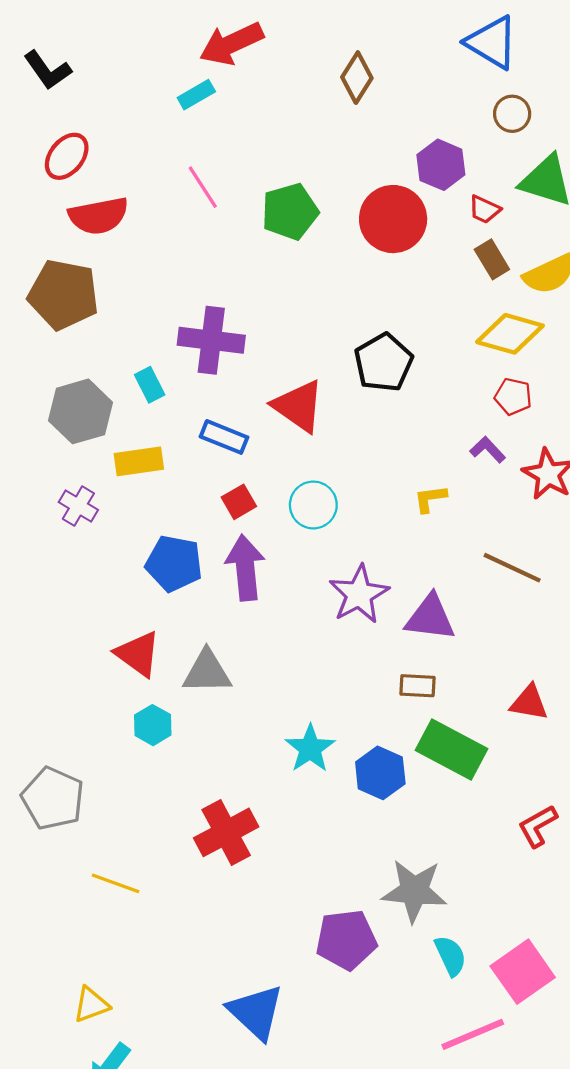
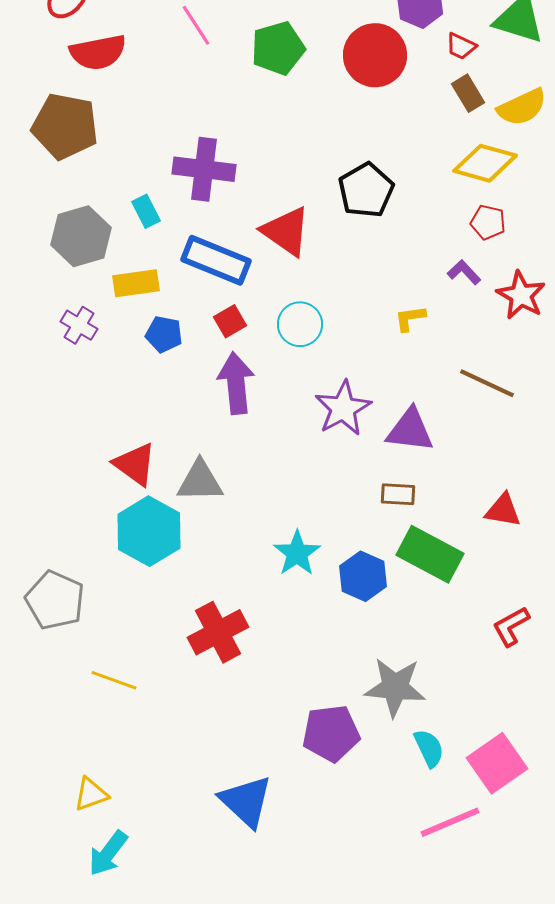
blue rectangle: (224, 437) -> (216, 260), size x1.5
blue pentagon: (174, 563) -> (164, 334), moved, size x0.7
cyan hexagon: (153, 725) -> (149, 531), size x1.8

